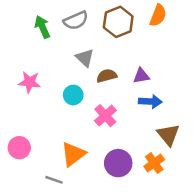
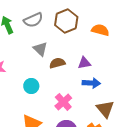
orange semicircle: (158, 15) -> (100, 30), moved, turned -96
cyan circle: (73, 95) -> (31, 86), moved
pink cross: (105, 116) -> (63, 102), moved

